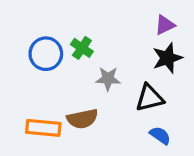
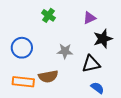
purple triangle: (165, 25) -> (90, 18), moved
green cross: (82, 48) -> (48, 15), moved
blue circle: (46, 54) -> (22, 48), moved

